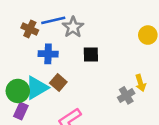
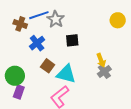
blue cross: (48, 54) -> (37, 43), turned -35
yellow arrow: (140, 83) -> (101, 60), moved
cyan triangle: (37, 88) -> (66, 74), moved, turned 50

